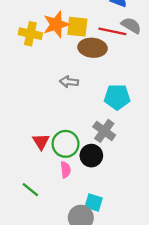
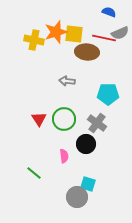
gray semicircle: (131, 25) -> (120, 33), turned 126
red triangle: (41, 142) -> (39, 119), moved
green circle: (66, 144) -> (64, 119), moved

